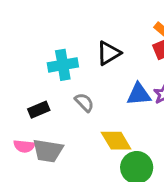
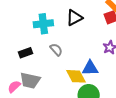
blue triangle: (139, 94) -> (90, 68), moved
pink semicircle: (24, 146) -> (14, 87), moved, turned 128

